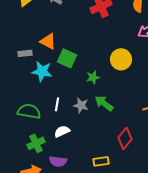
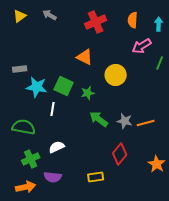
orange triangle: (48, 41) -> (85, 57), moved
green square: (67, 58) -> (64, 86), moved
white line: (57, 104) -> (53, 109), moved
gray star: (81, 105) -> (125, 121), moved

